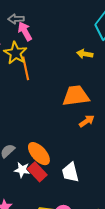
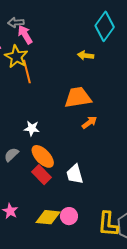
white star: (22, 170) -> (32, 128), moved

